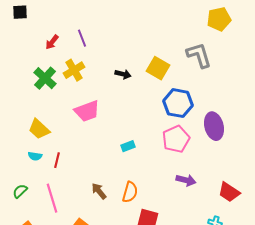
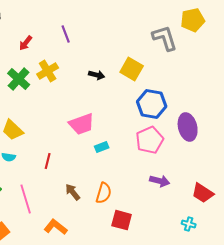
purple line: (82, 38) -> (66, 34), moved
gray L-shape: (199, 55) -> (165, 38), moved
pink trapezoid: (87, 111) -> (82, 124), moved
red line: (57, 160) -> (48, 161), moved

